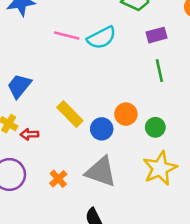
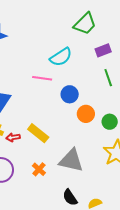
pink line: (67, 35) -> (42, 78), moved
yellow rectangle: (70, 114) -> (38, 133), moved
blue circle: (102, 129) -> (70, 94), moved

